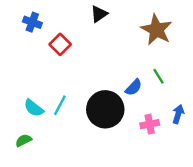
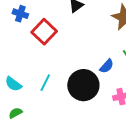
red square: (60, 44) -> (44, 32), size x1.4
cyan semicircle: (34, 108) -> (13, 84), moved

